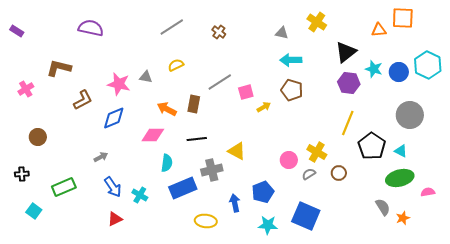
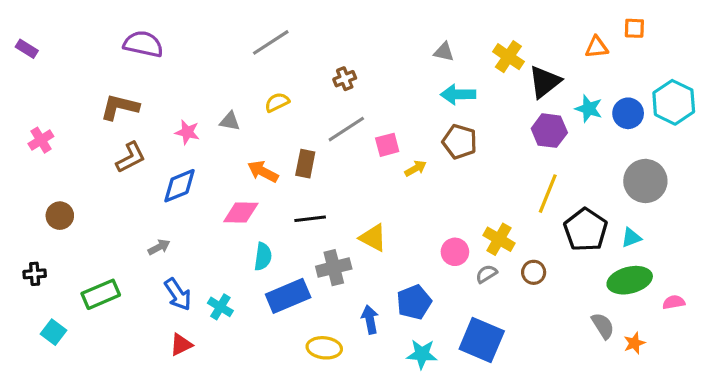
orange square: (403, 18) -> (634, 28), size x0.6
yellow cross: (317, 22) -> (508, 57), moved
brown cross: (219, 32) -> (345, 79), moved, turned 32
brown L-shape: (59, 68) -> (120, 107), moved
pink star: (119, 84) -> (187, 132), size x0.7
cyan triangle: (401, 151) -> (631, 238), turned -48

